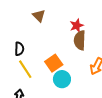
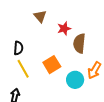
red star: (77, 26) -> (64, 29), moved
cyan circle: (62, 79) -> (75, 80), moved

